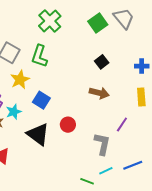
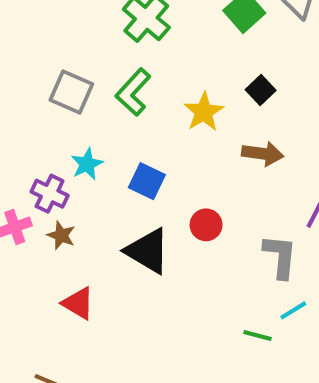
green L-shape: (39, 56) -> (133, 92), turned 30
yellow star: (20, 80) -> (204, 112), moved
cyan star: (14, 112) -> (87, 164), moved

